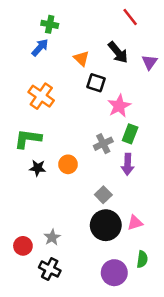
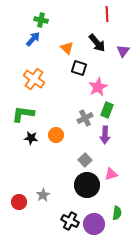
red line: (130, 17) -> (107, 14), turned 35
pink triangle: (135, 223) -> (111, 174), moved
black cross: (50, 269) -> (70, 221), moved

